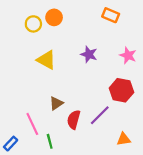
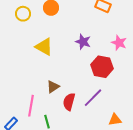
yellow circle: (33, 24) -> (23, 14), moved
red hexagon: (121, 90) -> (102, 67), moved
pink line: (32, 124) -> (31, 106), turned 35

